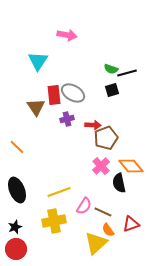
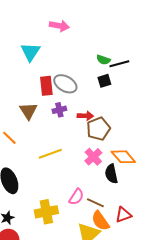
brown triangle: (36, 107) -> (28, 111), moved
yellow line: (59, 192) -> (50, 154), moved
orange semicircle: (108, 230) -> (100, 221), size x1.5

